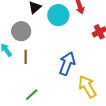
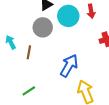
gray circle: (21, 31) -> (43, 27), moved

